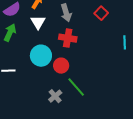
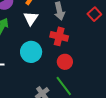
red circle: (61, 66) -> (65, 62), moved

